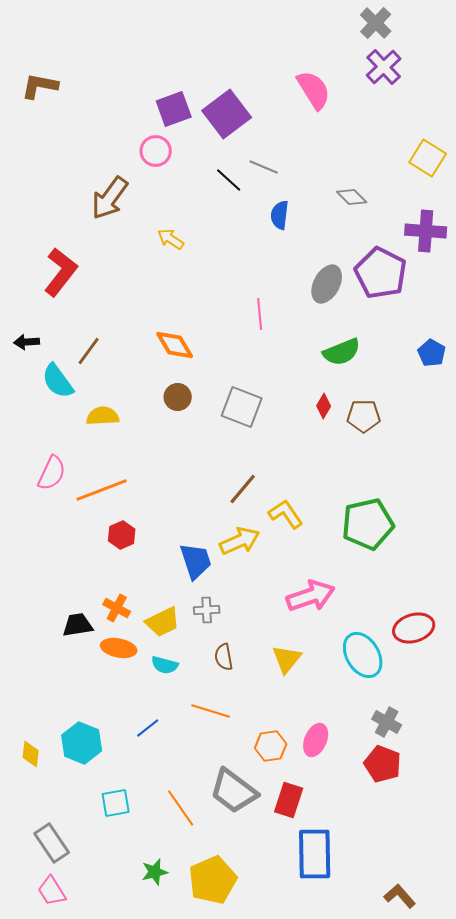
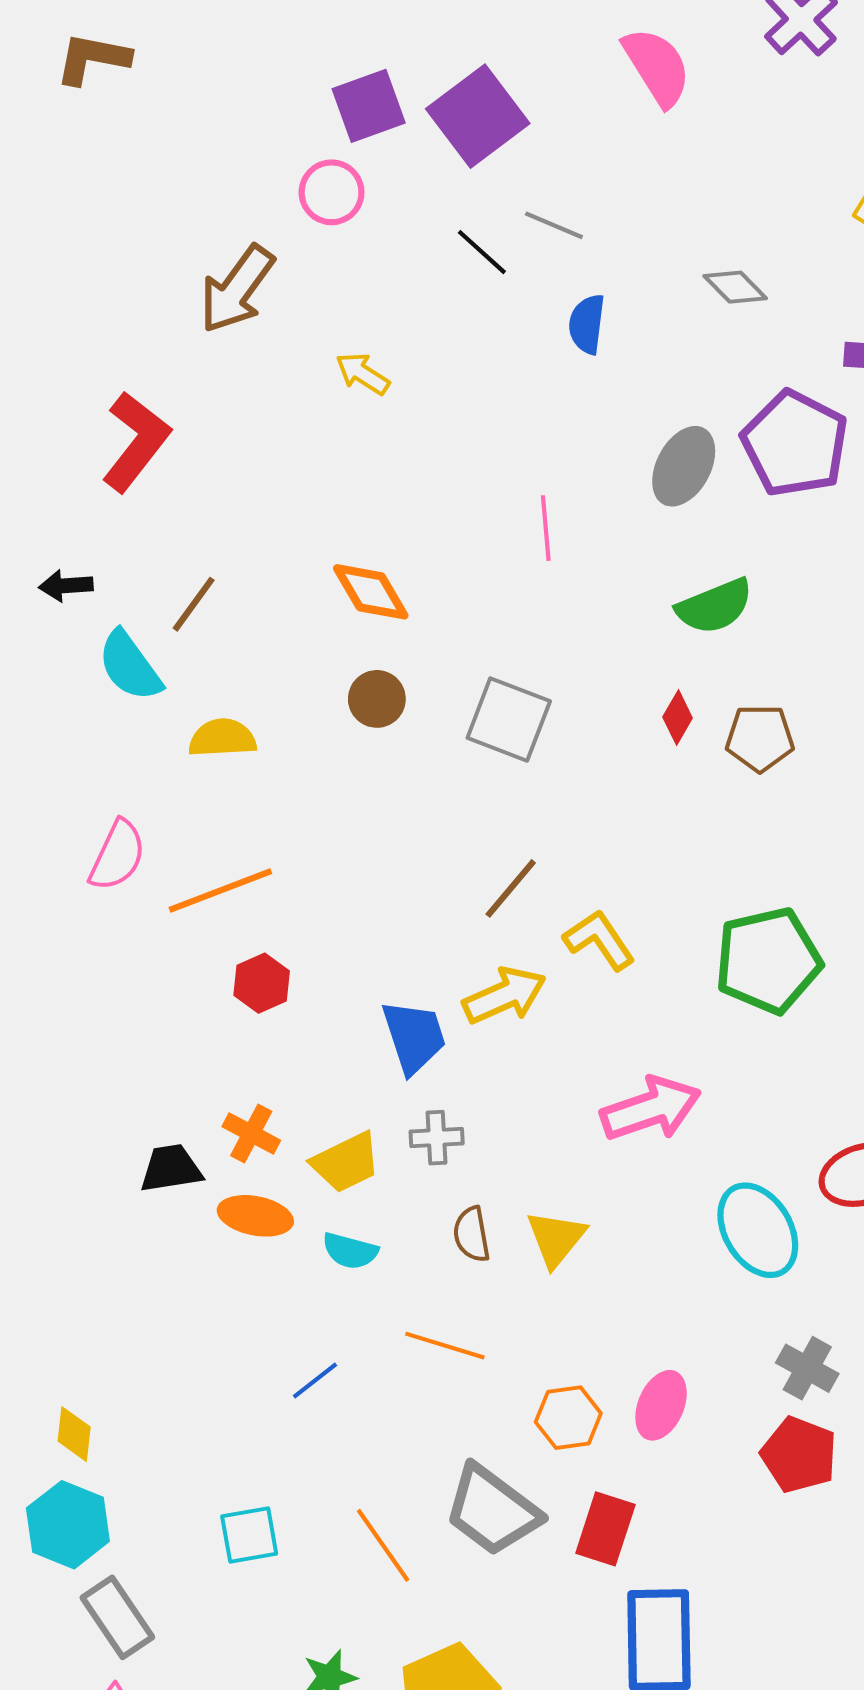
yellow triangle: (287, 659) -> (556, 1238), moved
cyan hexagon: (82, 743) -> (68, 1525), moved

